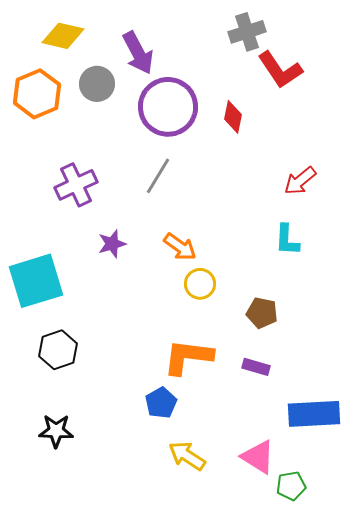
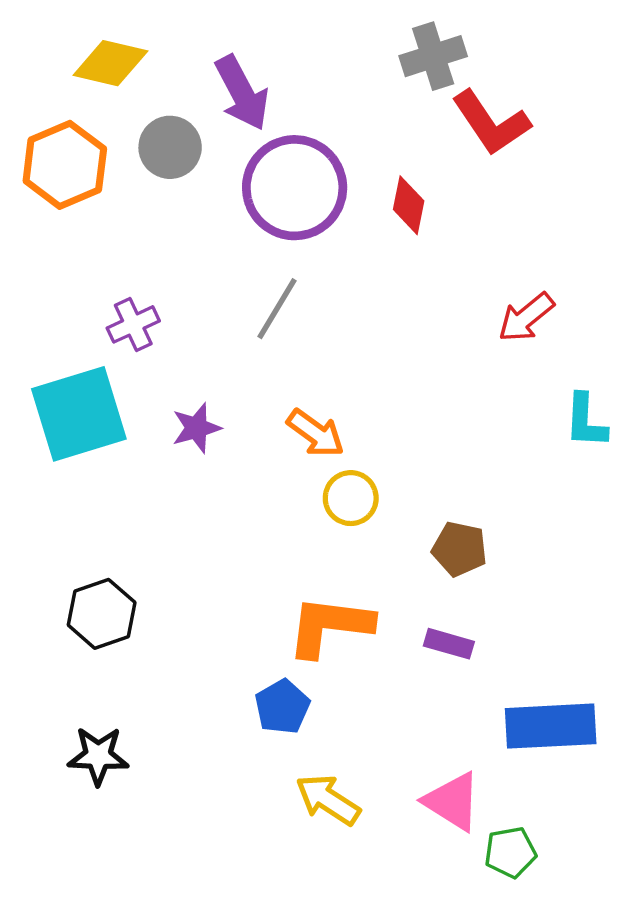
purple cross: (76, 185) -> (133, 324), size x0.7
cyan L-shape: (287, 240) -> (586, 421), moved
cyan square: (36, 281) -> (79, 414), moved

